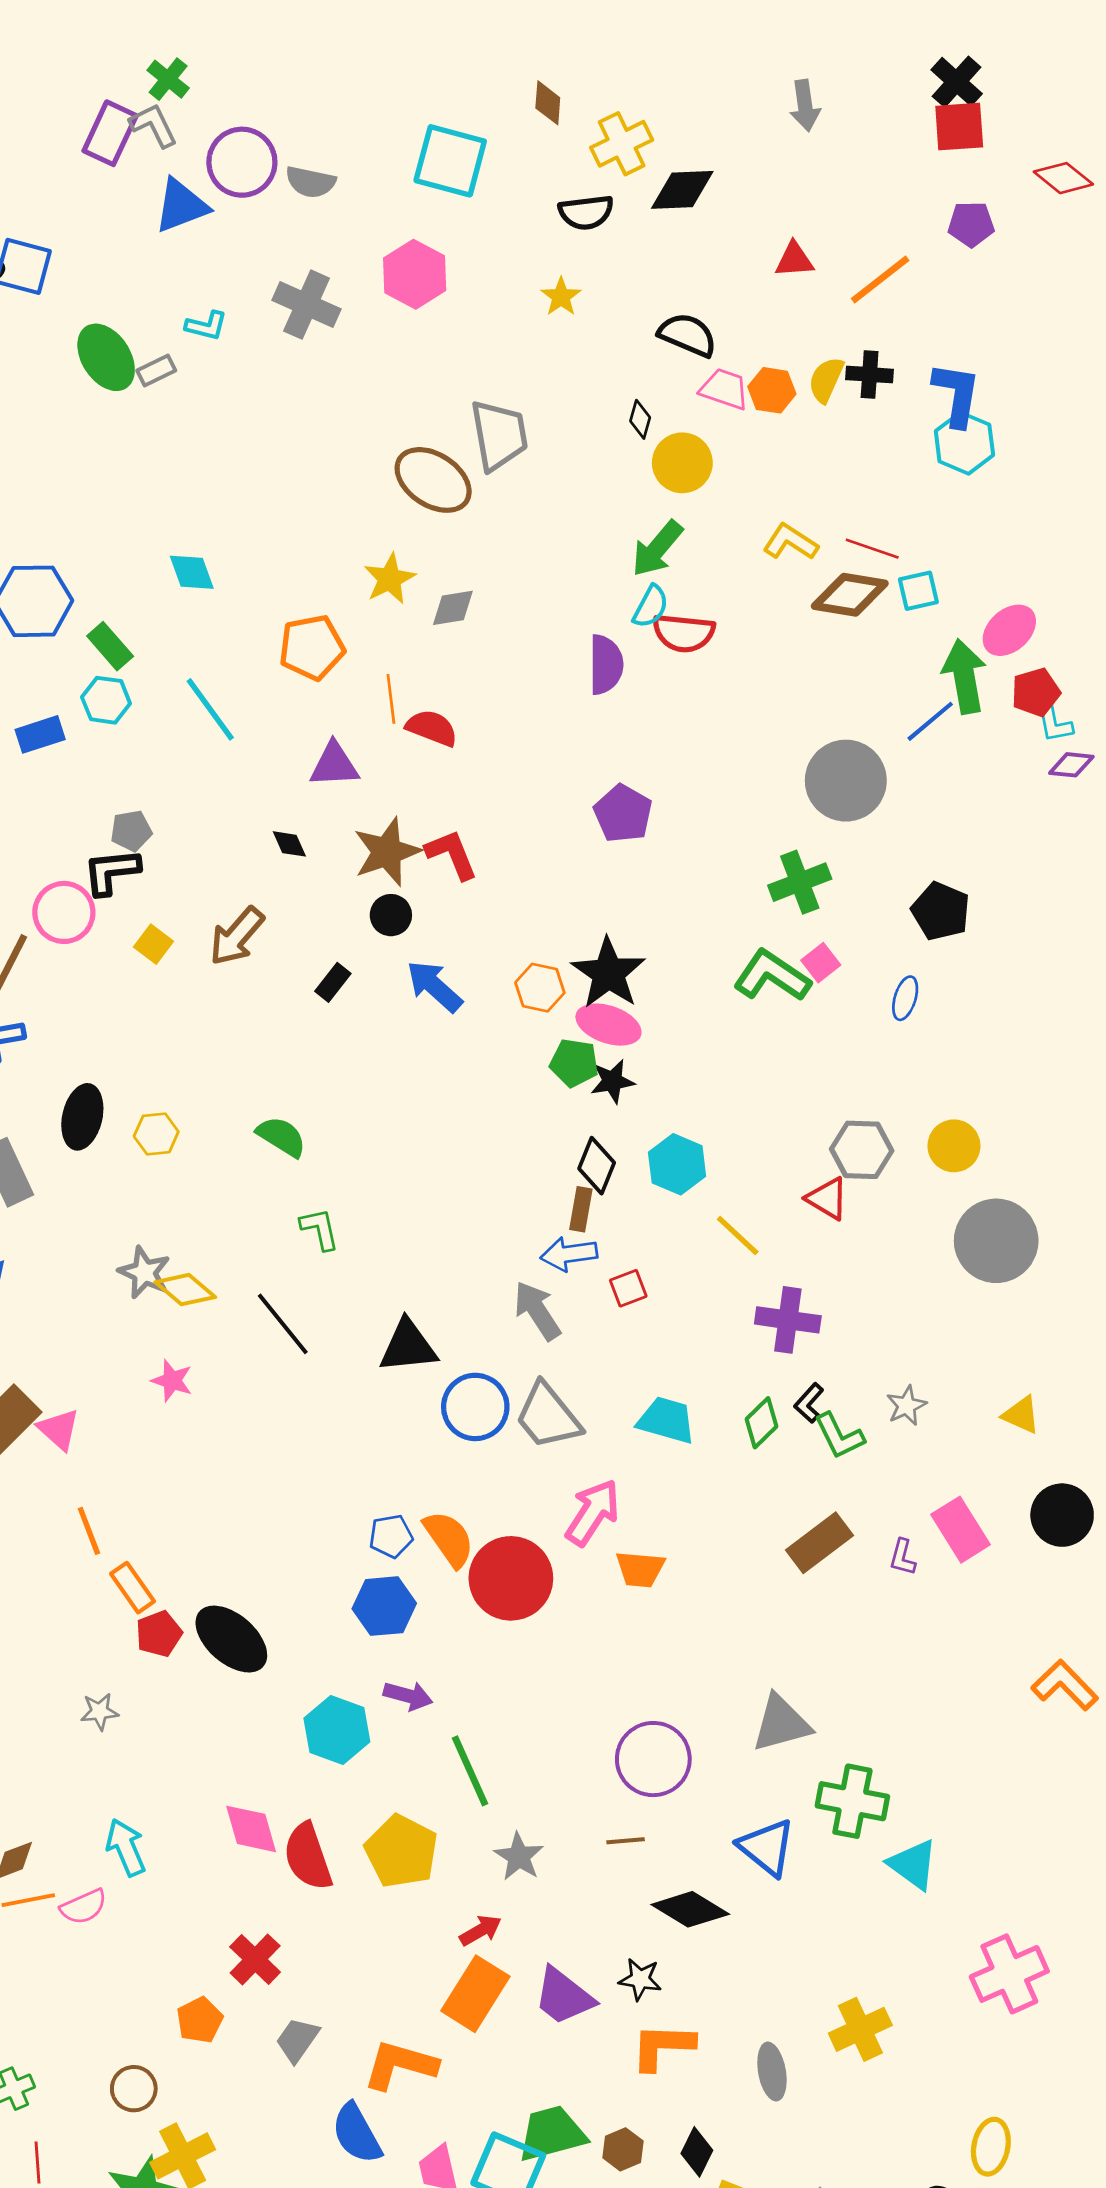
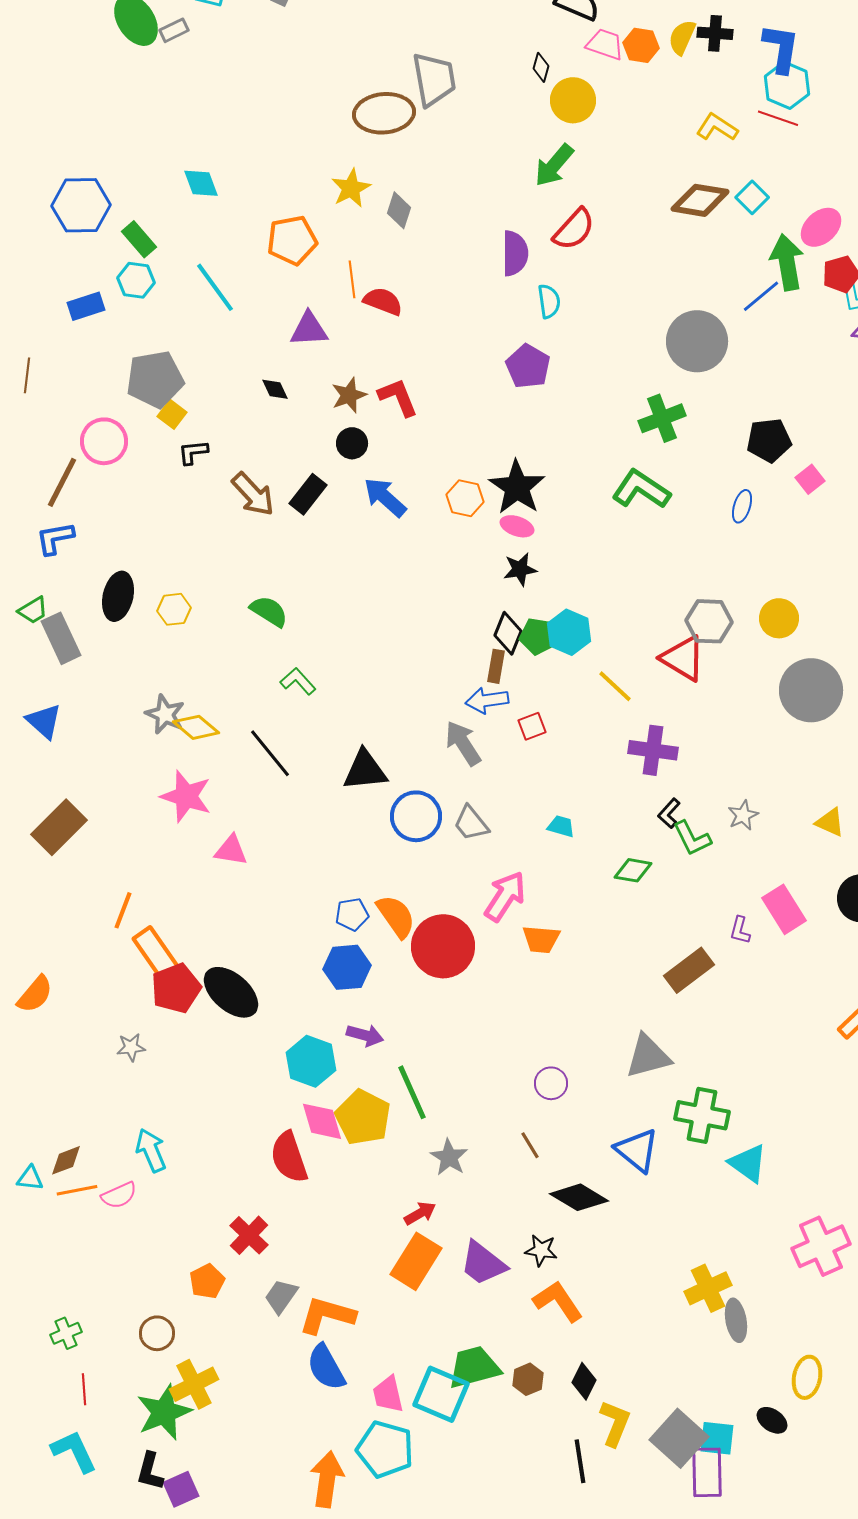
brown ellipse: (433, 480) -> (384, 113), turned -38
yellow L-shape: (790, 542) -> (717, 127), moved
red line: (872, 549) -> (778, 118), moved
cyan square: (918, 591) -> (752, 197), turned -32
cyan semicircle: (651, 607) -> (549, 301), moved, turned -36
gray diamond: (453, 608) -> (399, 210), turned -63
red semicircle: (684, 633) -> (574, 229), turned -54
gray pentagon: (131, 831) -> (155, 379), size x1.8
brown star: (387, 852) -> (349, 395), size x0.7
black L-shape: (111, 872) -> (193, 452), moved, size x0.7
black pentagon: (941, 911) -> (769, 440), turned -30
brown arrow: (237, 936) -> (253, 494), moved, turned -84
yellow square: (154, 944) -> (172, 414), moved
pink square: (821, 963) -> (810, 479), moved
black rectangle: (333, 982) -> (308, 494), size x1.4
pink ellipse: (608, 1025) -> (517, 526), size x0.7
green pentagon: (574, 1063) -> (538, 636), moved
red triangle: (827, 1199) -> (683, 658), size x1.4
green L-shape: (320, 1229) -> (298, 681), turned -30
pink star: (172, 1381) -> (186, 796), size x1.6
gray trapezoid: (548, 1416) -> (471, 823), size x0.7
cyan trapezoid: (666, 1420) -> (561, 826), size x0.6
green diamond: (761, 1423) -> (633, 870), moved, turned 54
pink triangle: (59, 1429) -> (231, 850), moved, turned -33
orange line: (89, 1531) -> (123, 910), turned 42
brown rectangle: (819, 1543) -> (689, 970), moved
orange rectangle: (132, 1588) -> (156, 953), size x1.4
red pentagon: (159, 1634) -> (176, 988), size x1.4
purple circle: (653, 1759) -> (551, 1083), size x0.6
pink diamond: (251, 1829) -> (322, 1121), moved
brown line: (626, 1841) -> (530, 1145), turned 64
yellow pentagon: (401, 1851) -> (363, 1117), moved
orange L-shape: (663, 2046) -> (558, 1301), turned 54
orange L-shape: (400, 2065) -> (327, 1315), moved
gray ellipse: (772, 2072) -> (736, 1320), moved

